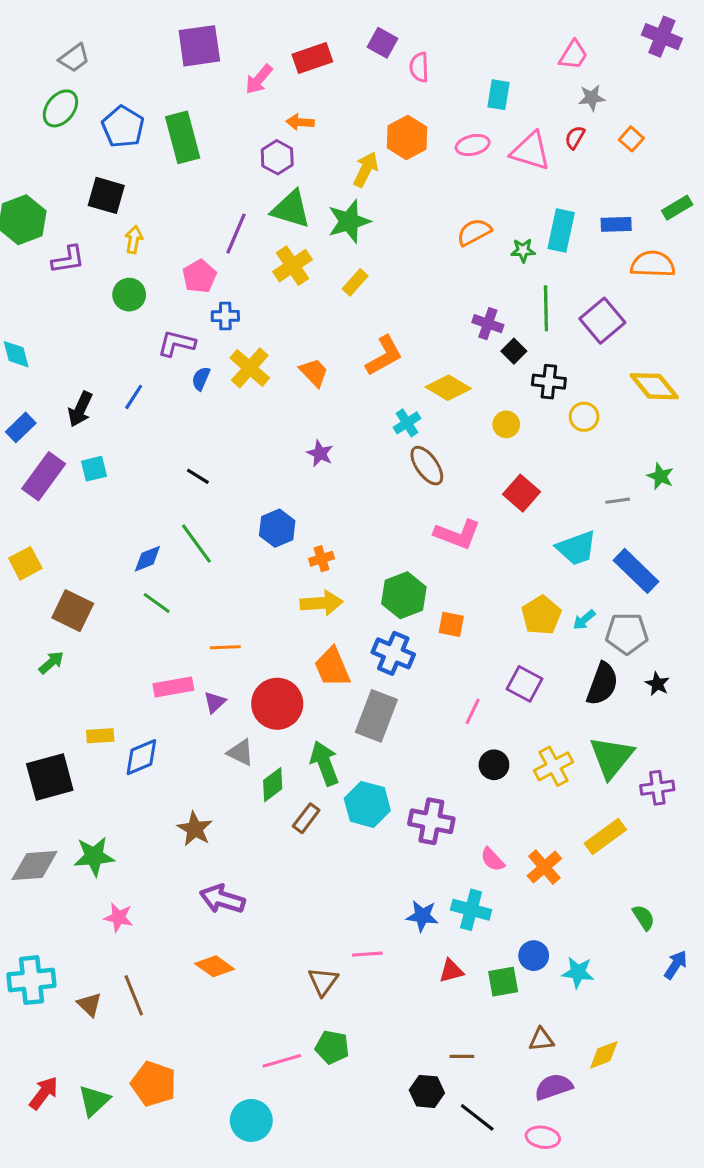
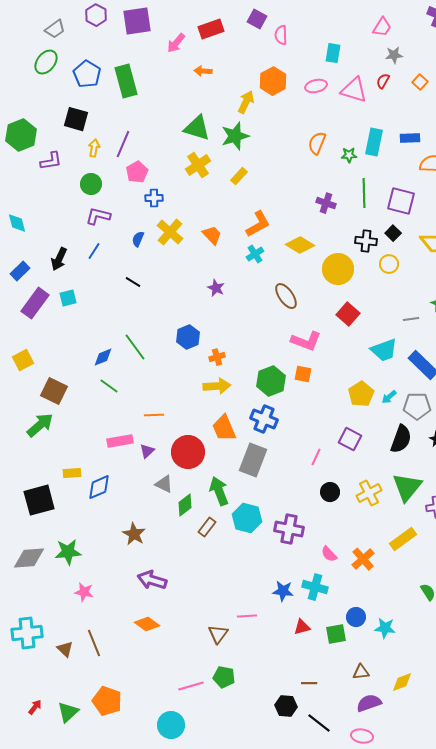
purple hexagon: (277, 157) -> (96, 15), moved
orange semicircle: (474, 232) -> (317, 143), turned -40
purple line: (236, 234) -> (123, 144), moved
purple square: (602, 321) -> (401, 201), turned -36
purple L-shape: (176, 343) -> (98, 216), moved
black square: (514, 351) -> (393, 233), moved
cyan cross: (407, 423) -> (255, 254), moved
yellow circle: (506, 424) -> (338, 269), size x1.8
black line: (198, 476) -> (133, 282), moved
orange square: (451, 624) -> (303, 374), moved
green arrow: (51, 663) -> (40, 425), size x1.6
red arrow: (44, 1093) -> (35, 707), size x0.7

